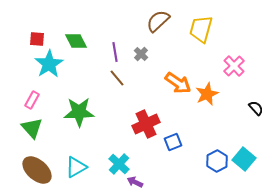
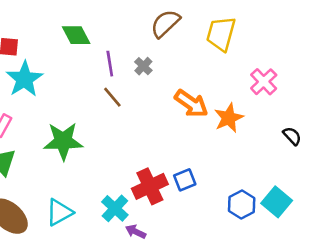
green diamond: (76, 41) -> (76, 35), moved
red cross: (146, 124) -> (150, 186), moved

